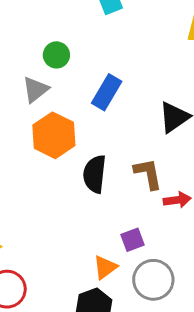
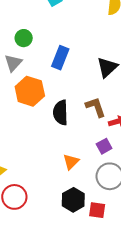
purple square: (133, 240) -> (104, 146), moved
orange triangle: (105, 267) -> (71, 162), moved

